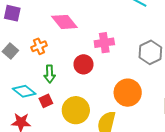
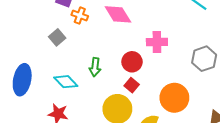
orange cross: (39, 46) -> (80, 16), moved, turned 35
red square: (46, 101) -> (132, 85), moved, turned -32

